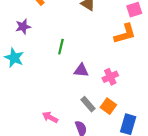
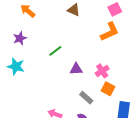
green line: (61, 47) -> (55, 51), turned 48
orange square: (108, 106) -> (108, 89), moved

